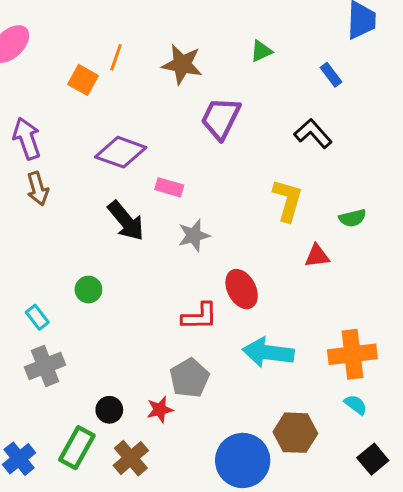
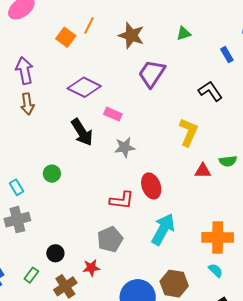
green semicircle: (353, 218) -> (228, 161), moved
cyan arrow: (268, 352) -> (163, 229), turned 104
red star: (160, 410) -> (91, 268), moved
green rectangle: (77, 448) -> (31, 275), size x0.6

